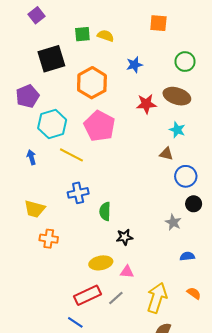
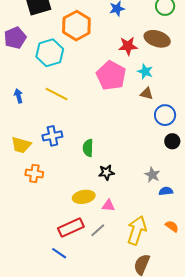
cyan hexagon: (52, 124) -> (50, 53), moved
pink pentagon: (99, 126) -> (111, 76), moved
cyan star: (177, 130) -> (145, 71), moved
blue cross: (78, 193) -> (52, 136), moved
gray star: (173, 222) -> (152, 175), moved

